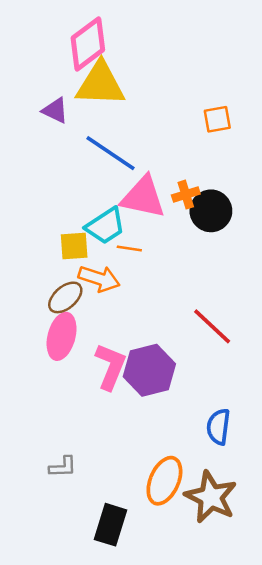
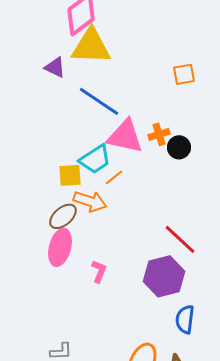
black circle: (211, 211) -> (179, 147), size x0.7
orange line: (129, 249) -> (114, 177), turned -48
pink L-shape: (110, 366) -> (99, 271), size x0.6
purple hexagon: (149, 370) -> (164, 276), moved

